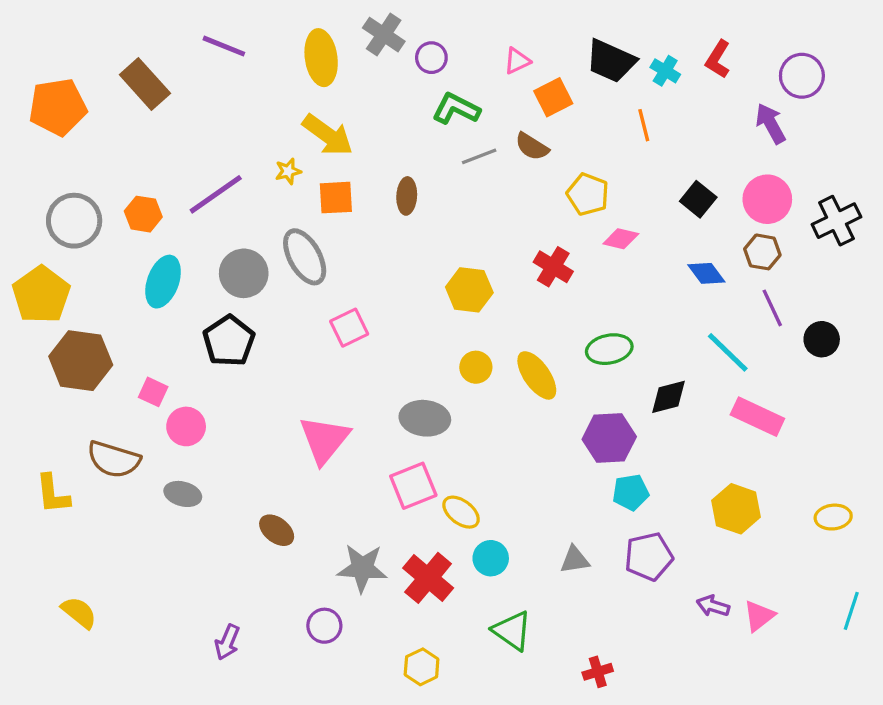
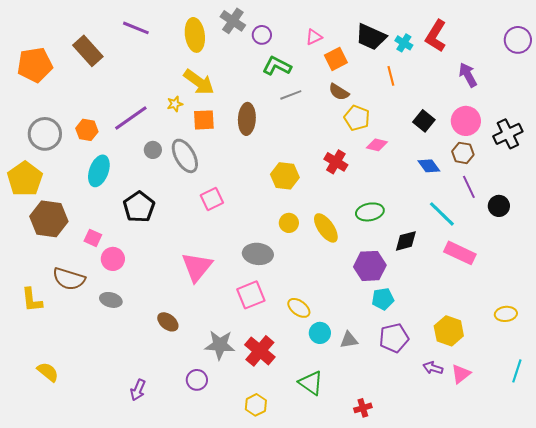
red L-shape: (718, 59) -> (436, 36), size x1.4
purple circle: (802, 76) -> (518, 40), moved
brown semicircle: (532, 147) -> (339, 92), moved
brown ellipse: (407, 196) -> (247, 119), size x1.4
gray circle: (244, 273) -> (153, 150), moved, size x0.6
yellow hexagon: (736, 509) -> (449, 331), moved
yellow ellipse: (461, 512) -> (299, 308), moved
cyan circle: (491, 558) -> (320, 333), moved

